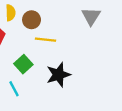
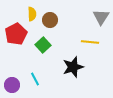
yellow line: (46, 40) -> (90, 42), moved
green square: (23, 64) -> (43, 45), moved

